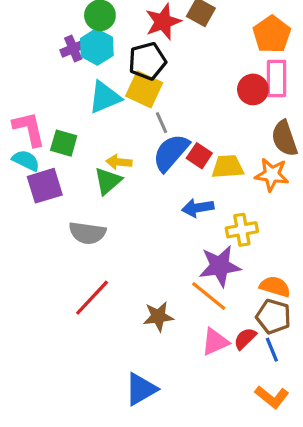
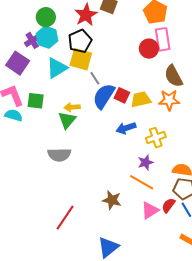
purple square: (45, 186) -> (18, 63), moved, turned -30
purple star: (220, 266) -> (146, 162), size x0.6
red line: (92, 298) -> (65, 218), moved
brown star: (158, 317) -> (112, 200), turned 30

